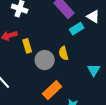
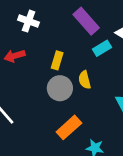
yellow rectangle: (27, 46) -> (57, 60), moved, turned 32

